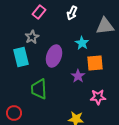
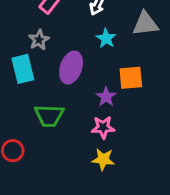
cyan star: (82, 43) -> (106, 38), moved
green trapezoid: (39, 89) -> (49, 116), turned -85
pink star: (98, 97) -> (103, 127), moved

